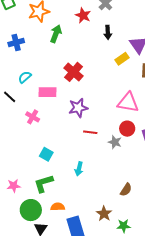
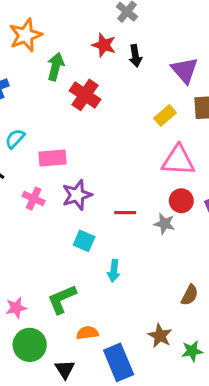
red star: (83, 15) -> (104, 45), moved
yellow rectangle: (122, 59) -> (165, 115), moved
red cross: (74, 72) -> (85, 95), moved
purple star: (78, 108) -> (77, 195), moved
cyan square: (46, 154) -> (84, 241), moved
green circle: (31, 210) -> (30, 345), moved

